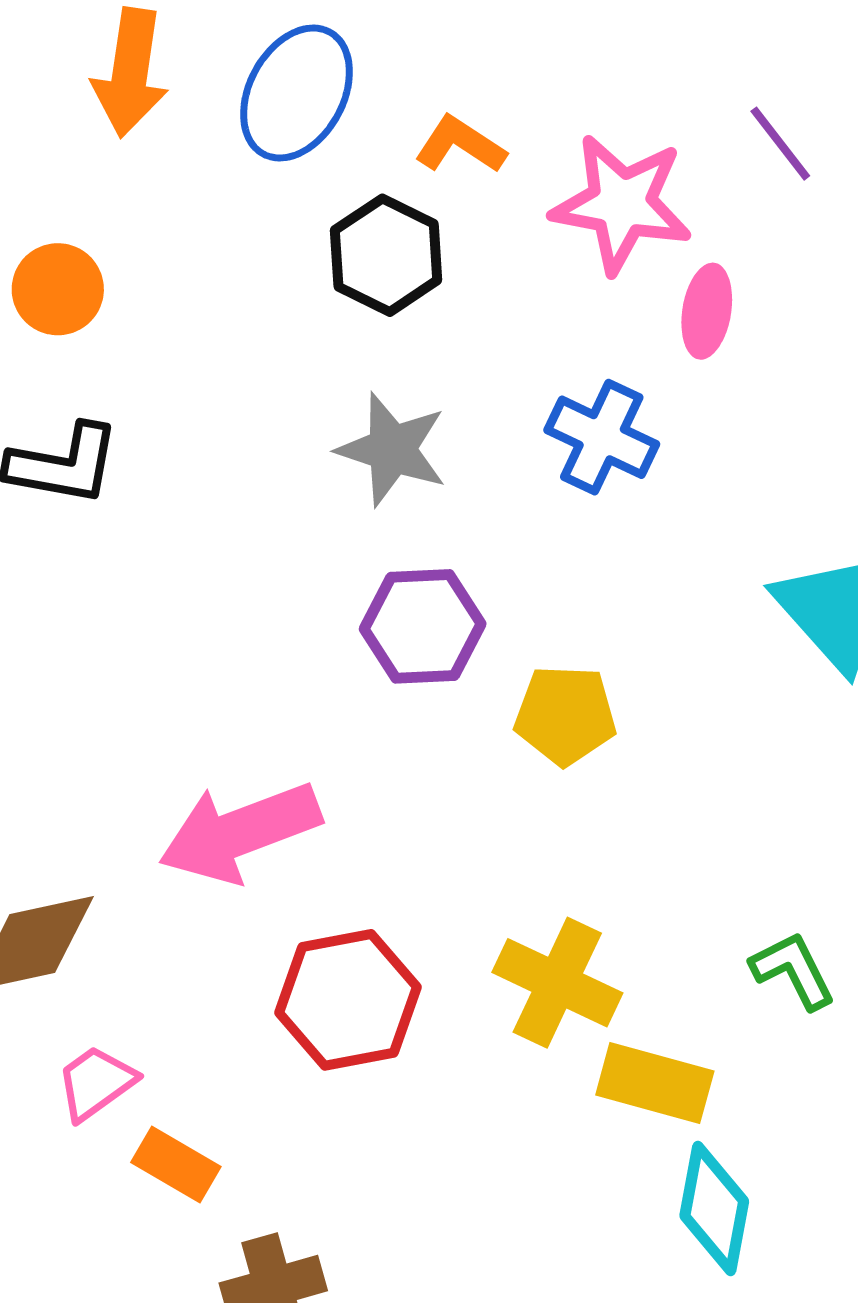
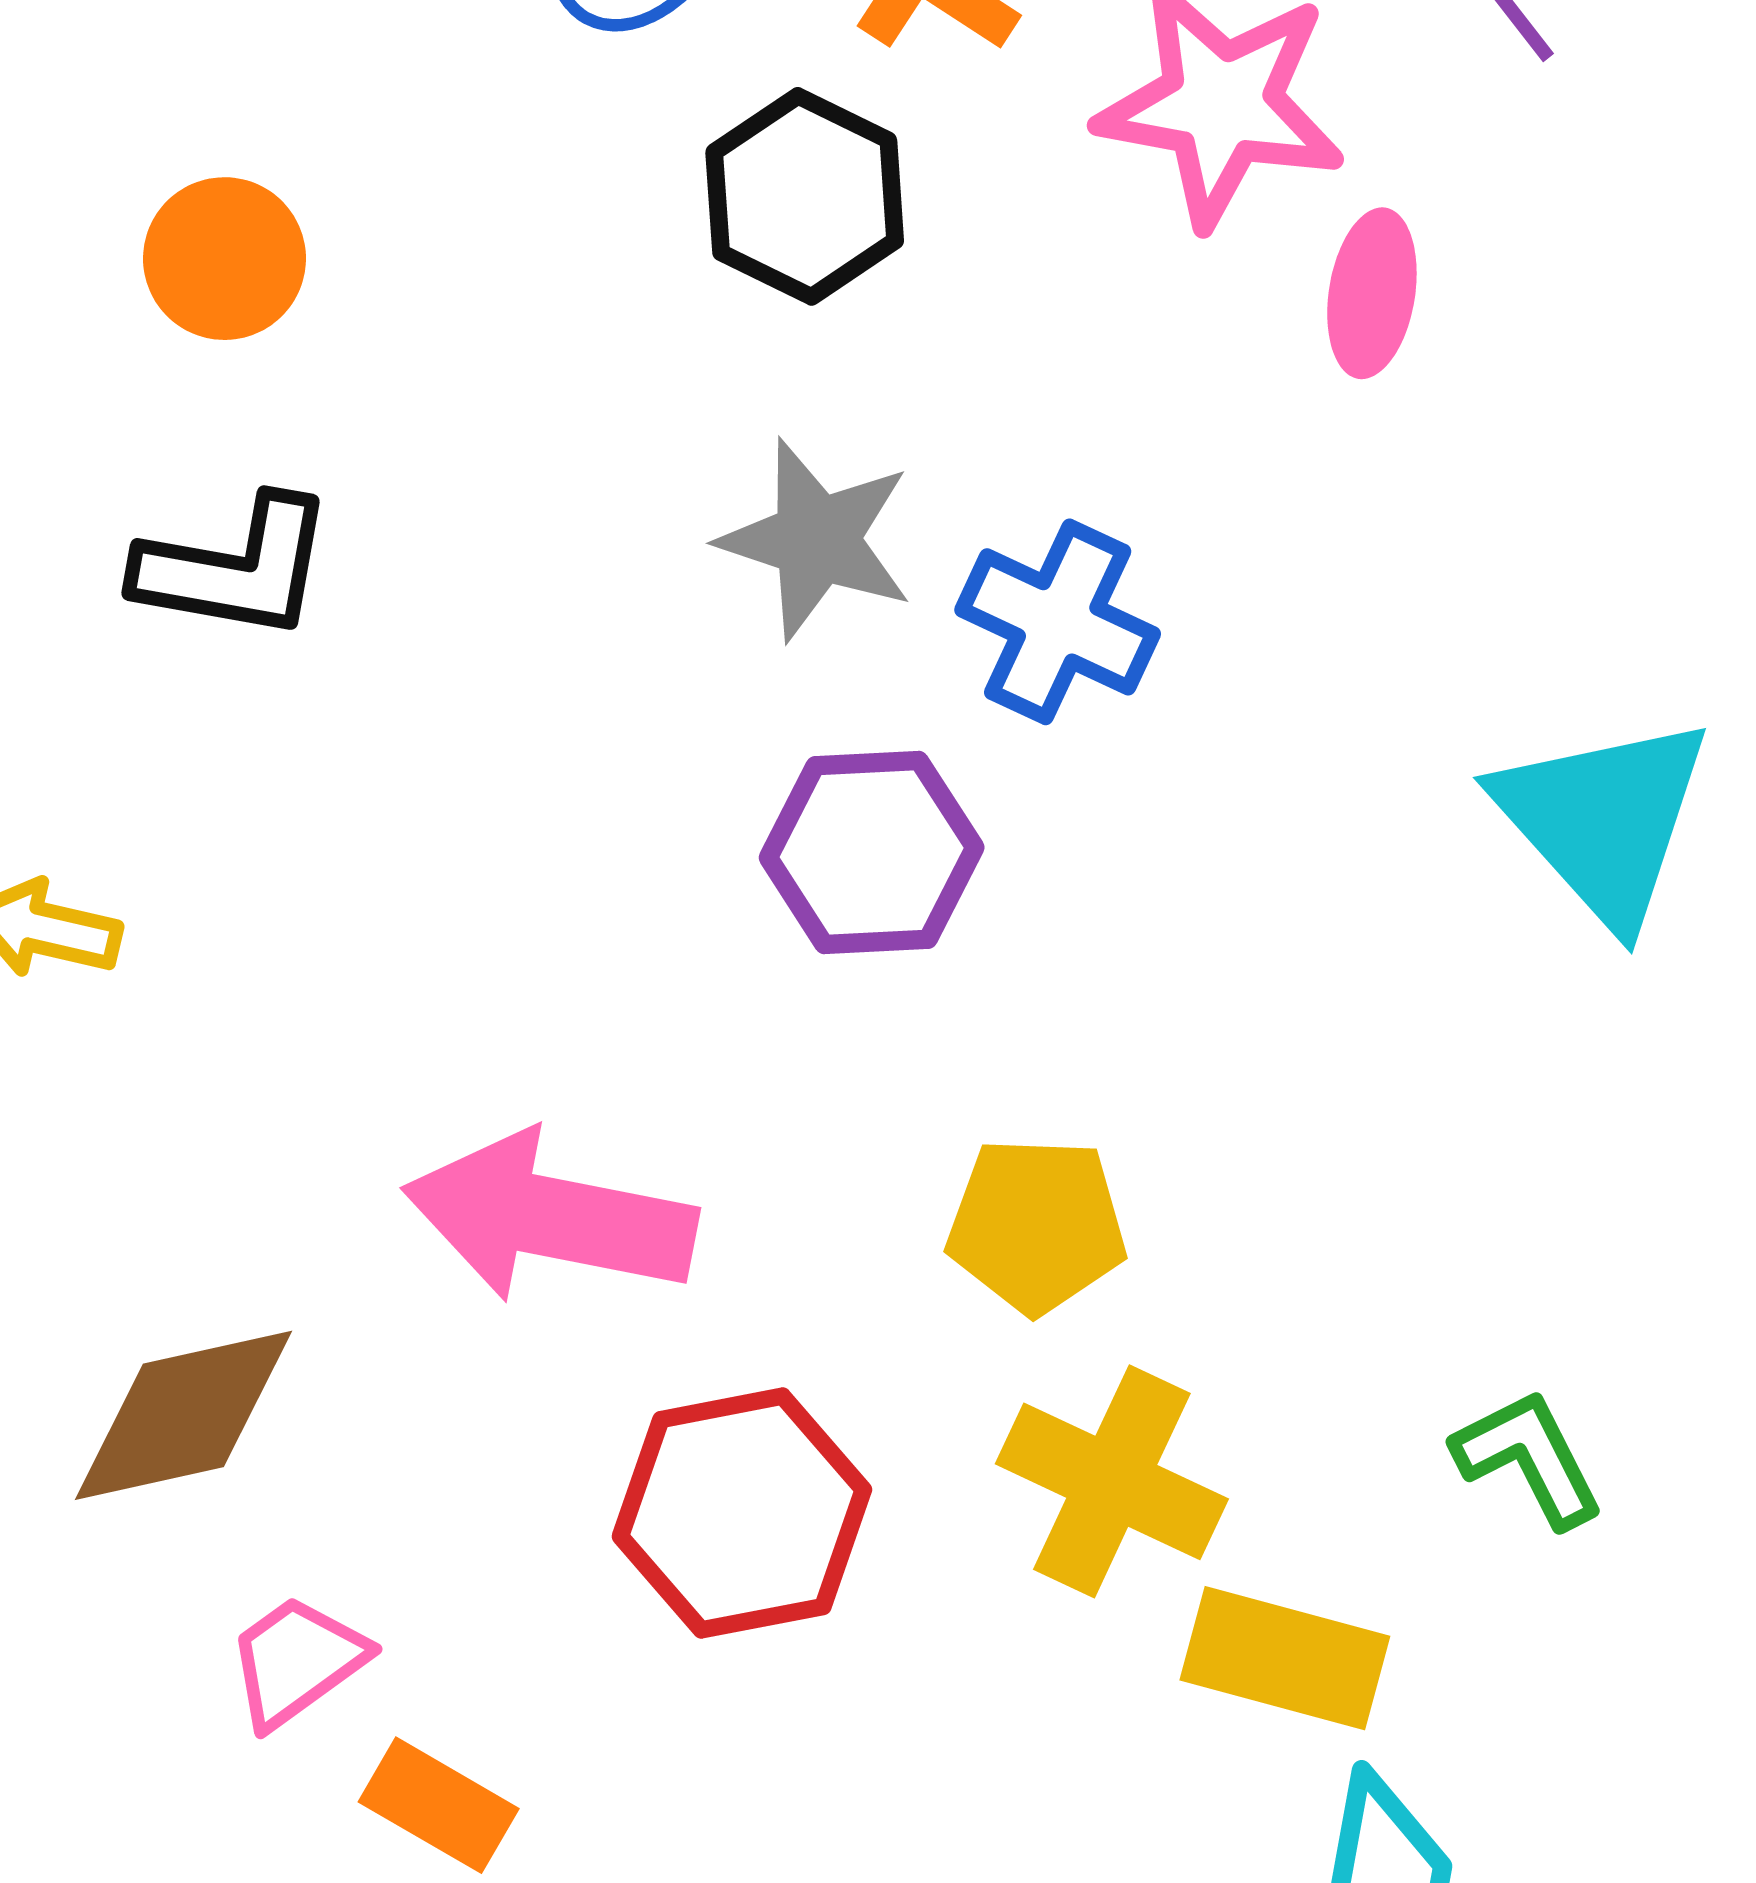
blue cross: (602, 437) -> (1058, 622), moved
yellow pentagon: (565, 715) -> (1037, 1225), moved
pink arrow: (240, 832) -> (550, 1217), turned 32

